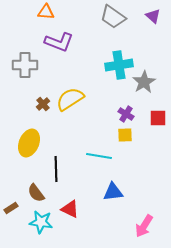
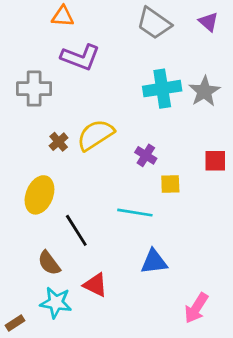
gray star: (144, 82) -> (204, 91), moved
purple cross: (126, 114) -> (146, 155), moved
black line: (56, 169) -> (76, 230), turned -30
brown rectangle: (11, 208) -> (15, 323), moved

